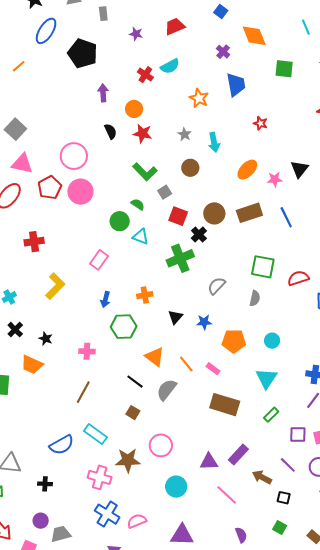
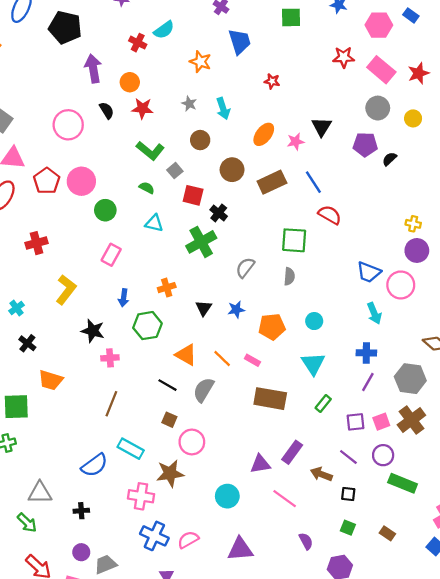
purple arrow: (103, 93) -> (93, 69), size x1.4
pink circle: (74, 156) -> (68, 125), moved
brown circle: (214, 213) -> (232, 170), moved
green circle: (120, 221) -> (105, 210), moved
red semicircle: (298, 278) -> (330, 215), moved, turned 55
black star: (46, 339) -> (93, 331), moved, size x1.5
pink circle: (161, 445) -> (192, 442), moved

